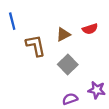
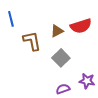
red semicircle: (90, 29) -> (81, 26), size x1.5

